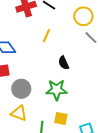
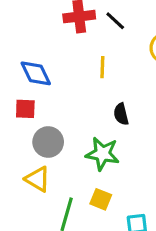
yellow line: (46, 36) -> (102, 67), turned -32

